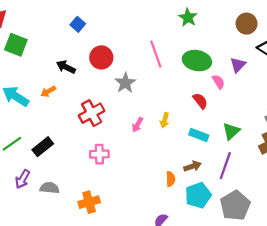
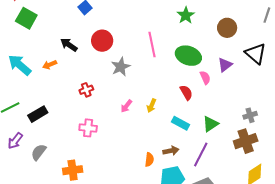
brown circle: (247, 24) -> (227, 28), moved
red cross: (92, 113) -> (86, 90), size x0.6
gray semicircle: (50, 188) -> (39, 152), turned -66

